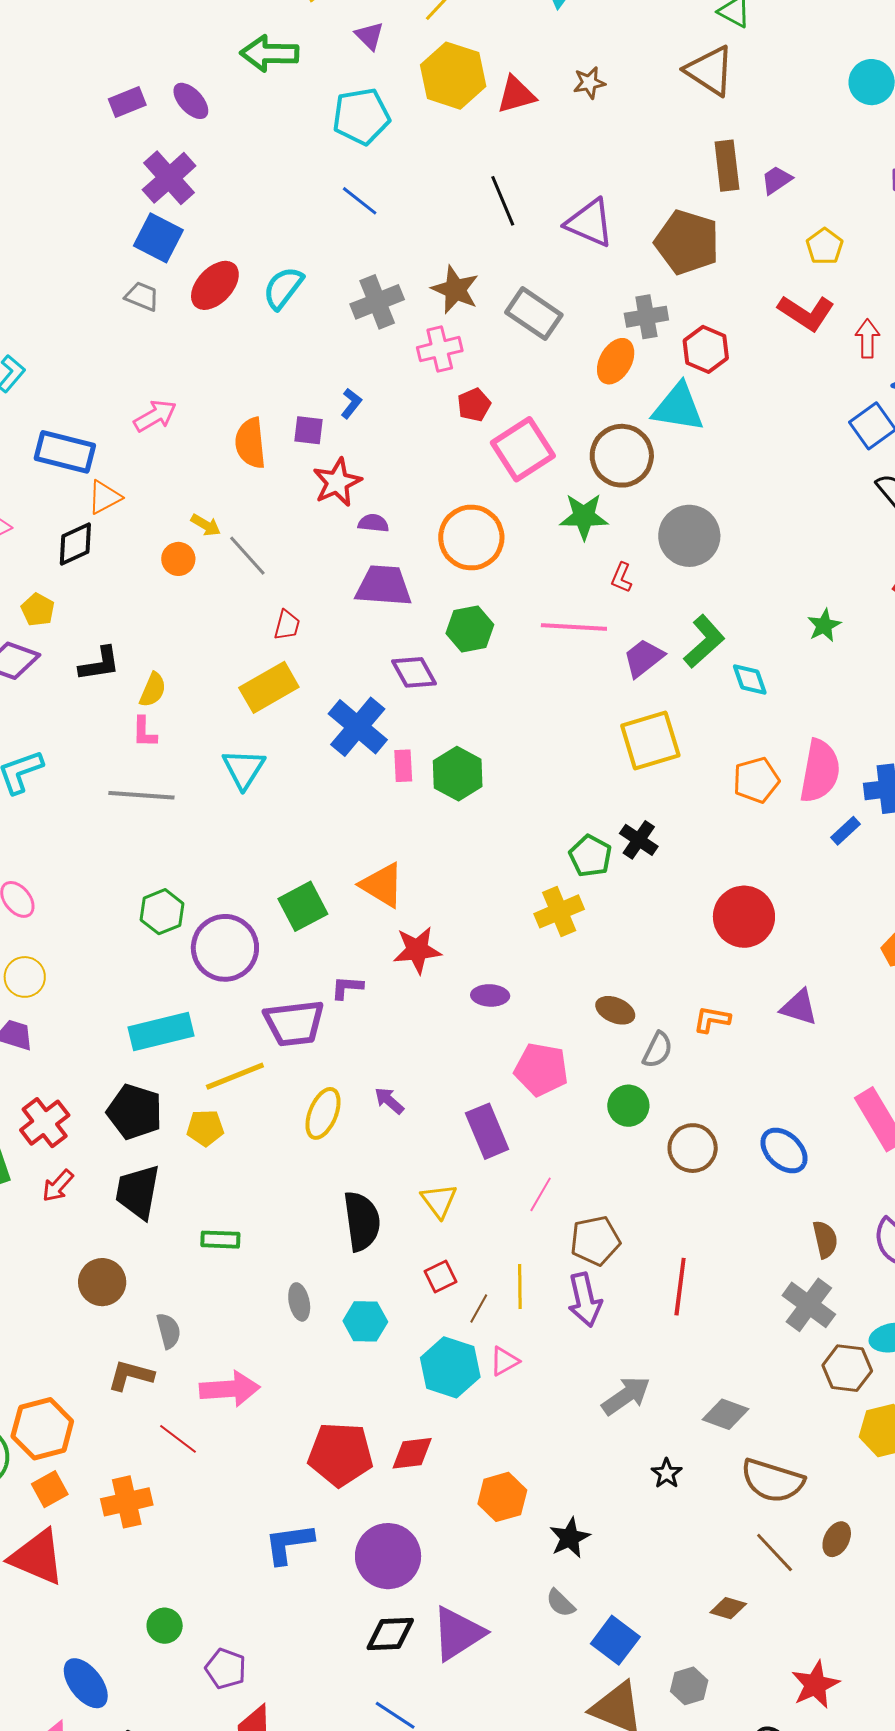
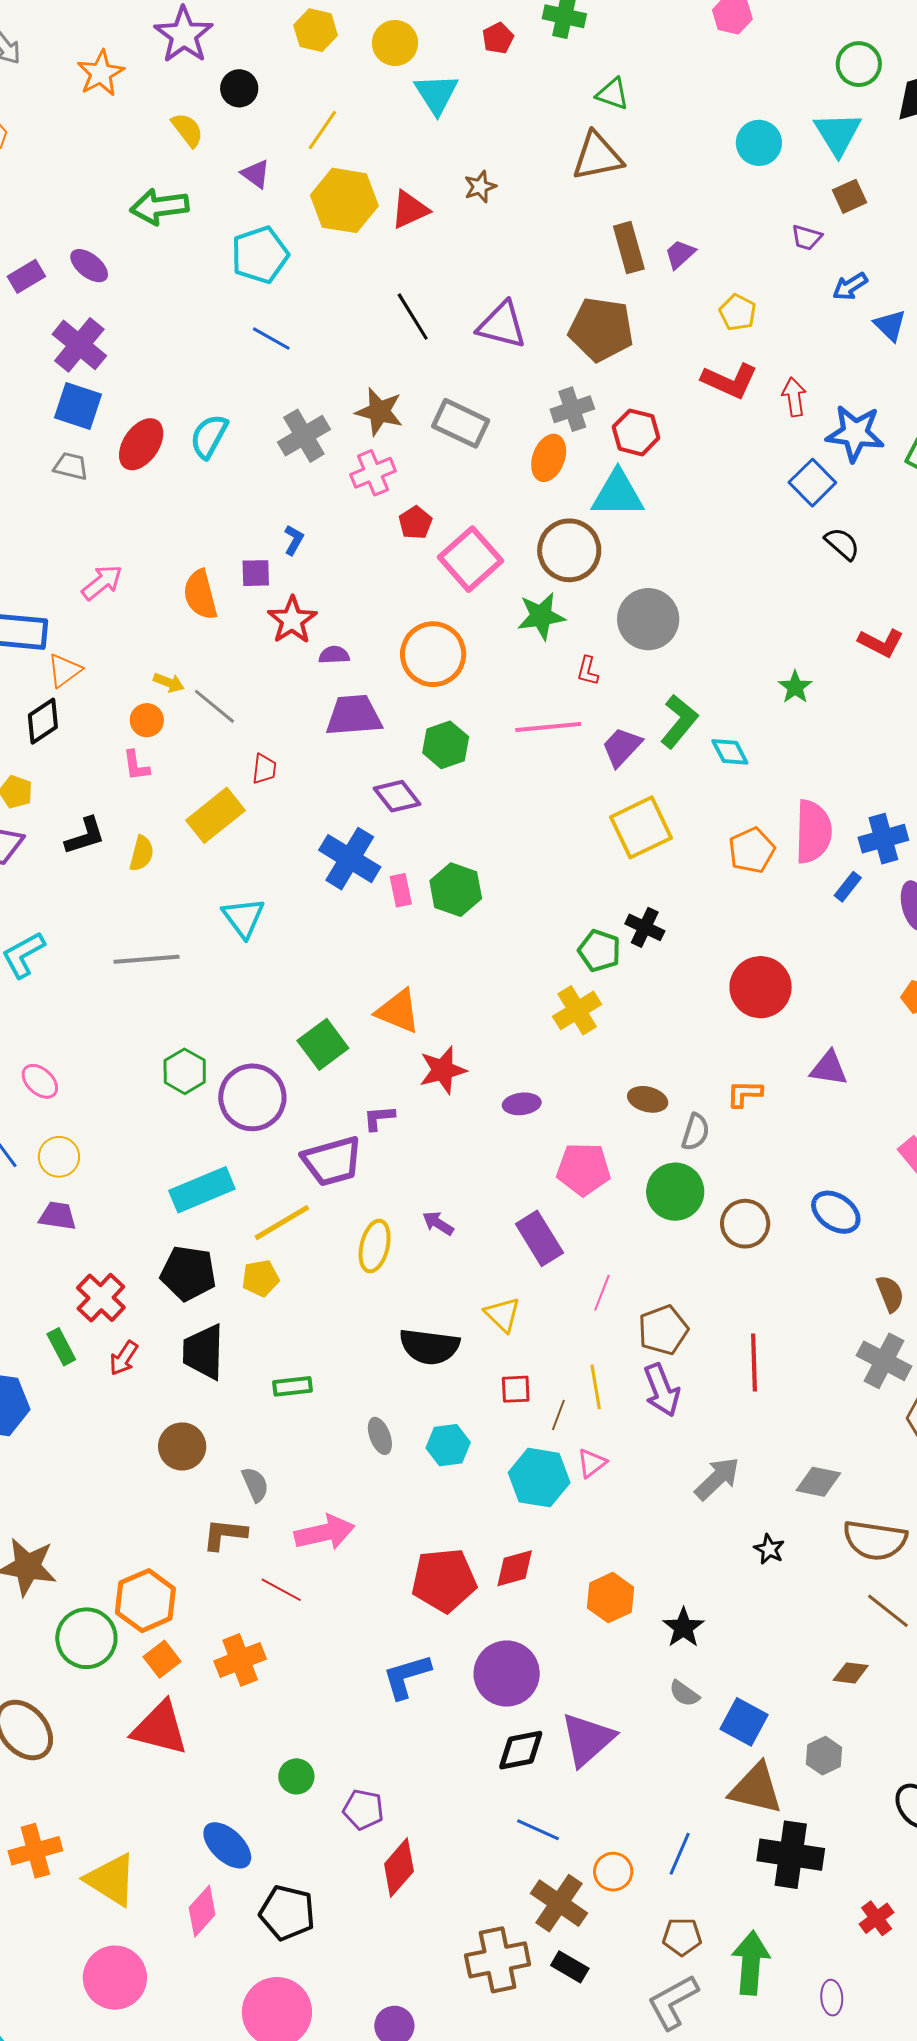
brown triangle: (710, 71) -> (597, 156), turned -36
yellow rectangle: (269, 687) -> (216, 815), moved
pink L-shape: (144, 732) -> (136, 766), moved
green circle: (628, 1106) -> (675, 1192), size x1.4
black semicircle: (362, 1221) -> (429, 1347), turned 114
red square: (440, 1276) -> (516, 1389), turned 32

